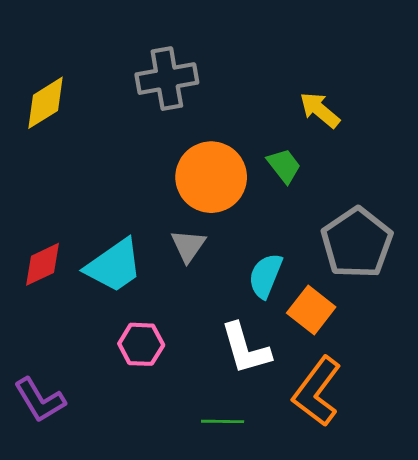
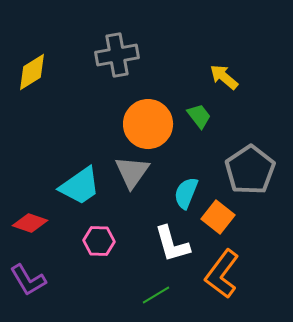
gray triangle: (188, 246) -> (132, 172), size x1.4
red diamond: (43, 264) -> (30, 223), moved, turned 44
green line: (223, 421) -> (156, 295), turned -32

